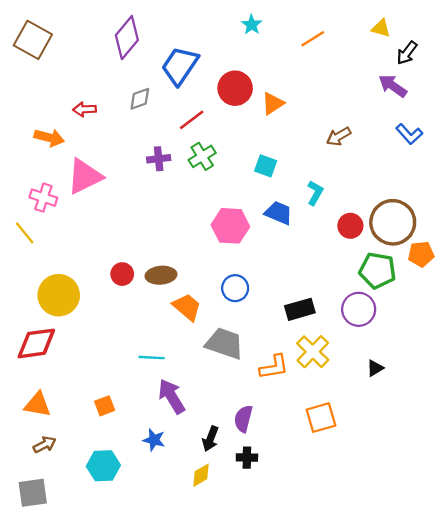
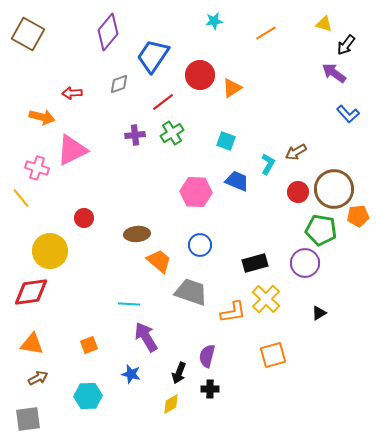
cyan star: (252, 25) -> (214, 21), turned 30
brown arrow: (339, 136) -> (296, 152), moved
red circle: (122, 274) -> (84, 218), moved

